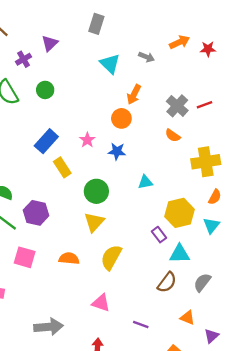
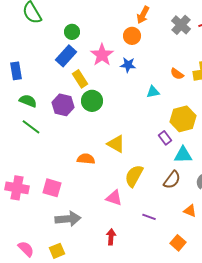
green circle: (45, 90) -> (72, 32), moved
orange semicircle: (173, 135) -> (177, 74), moved
pink star: (87, 140) -> (102, 55), size x1.6
green circle: (96, 191) -> (92, 101), moved
purple hexagon: (36, 213) -> (63, 105), moved
yellow triangle: (94, 222) -> (116, 144), moved, turned -42
pink square: (25, 257) -> (52, 188), moved
yellow semicircle: (111, 257) -> (134, 176), moved

